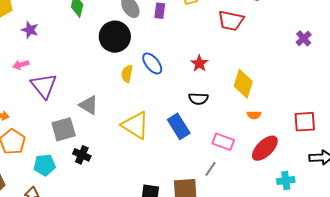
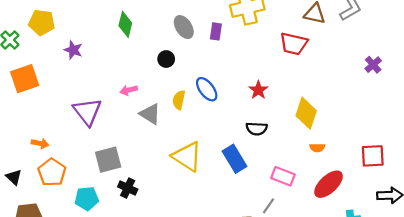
black circle: (115, 37) -> (166, 59), size x0.5
pink arrow: (21, 65) -> (129, 90), moved
gray triangle: (89, 105) -> (150, 114), moved

